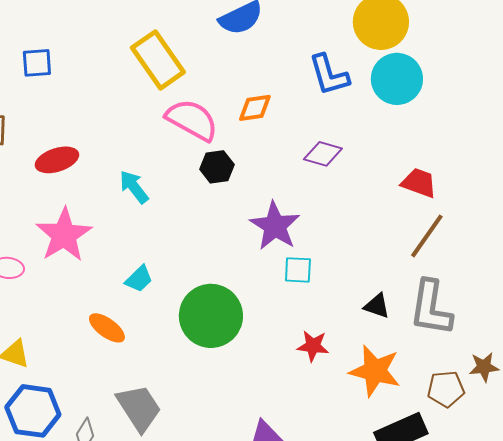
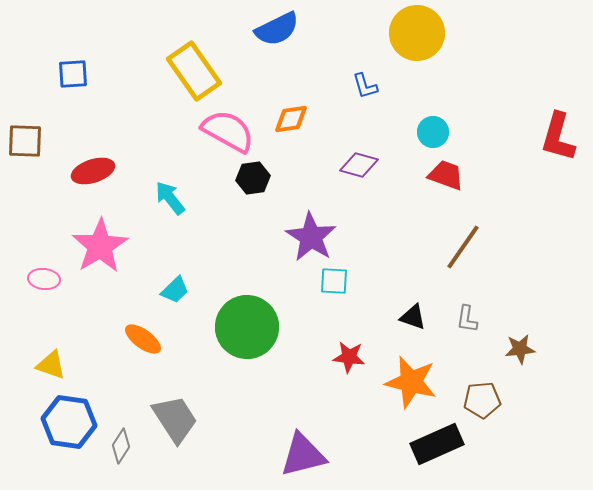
blue L-shape: (329, 75) -> (365, 86), size x0.6
cyan circle: (397, 79) -> (433, 132), moved, size x0.6
red trapezoid: (419, 183) -> (446, 175), moved
gray L-shape: (431, 308) -> (467, 319), size x0.5
brown star: (484, 367) -> (520, 349), moved

